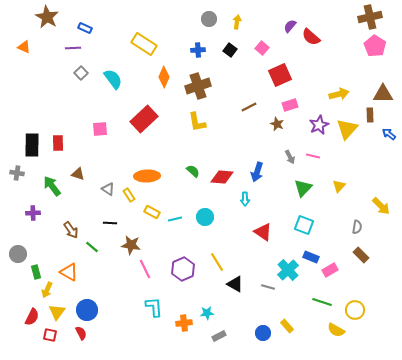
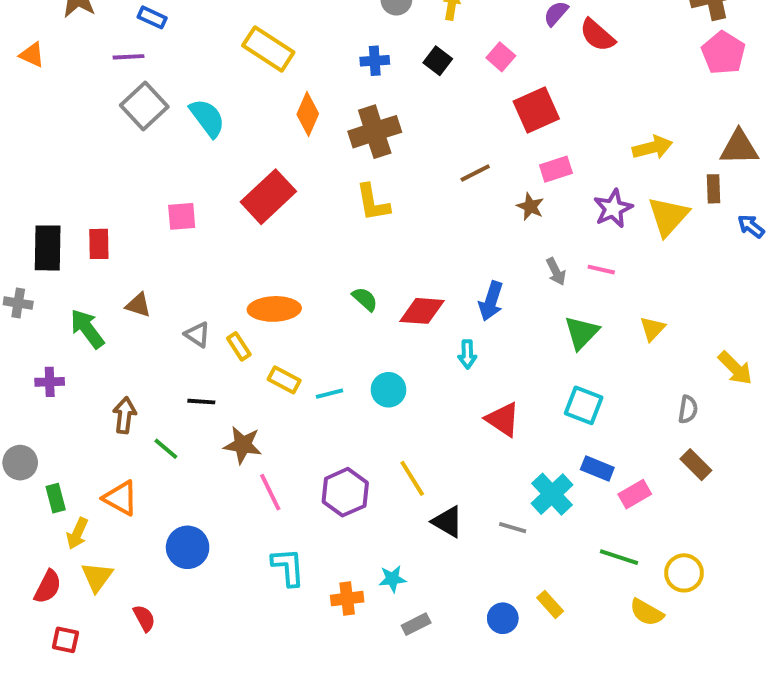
gray square: (81, 73) -> (144, 106), size x1.6
brown arrow: (71, 230) -> (125, 415), turned -138
blue circle: (87, 310) -> (188, 547), moved
red square: (50, 335) -> (65, 640), moved

